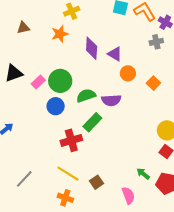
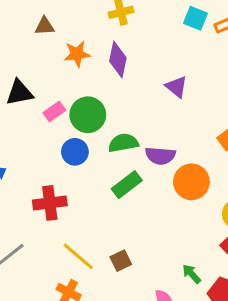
orange star: (60, 34) -> (77, 54), moved
purple diamond: (92, 48) -> (118, 60), moved
orange circle: (128, 73) -> (191, 182), moved, size x1.5
red cross: (71, 140) -> (50, 203), moved
brown square: (97, 182) -> (121, 261), moved

